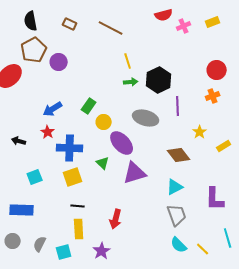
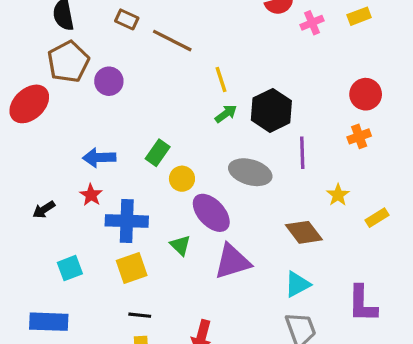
brown line: (111, 28) -> (172, 41), moved
green arrow: (131, 82) -> (226, 114), turned -32
blue arrow: (53, 109) -> (99, 158), turned 30
black arrow: (19, 141) -> (44, 210), turned -48

